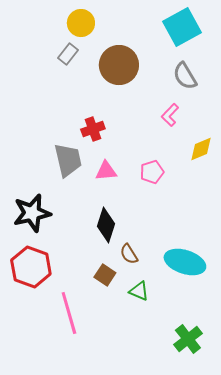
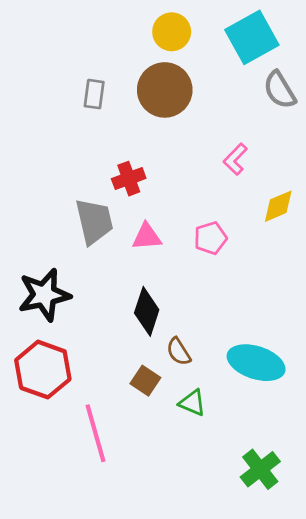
yellow circle: (81, 23) -> (172, 32), moved
gray rectangle: (68, 54) -> (94, 94), moved, turned -30
gray semicircle: (185, 76) -> (280, 90), moved

